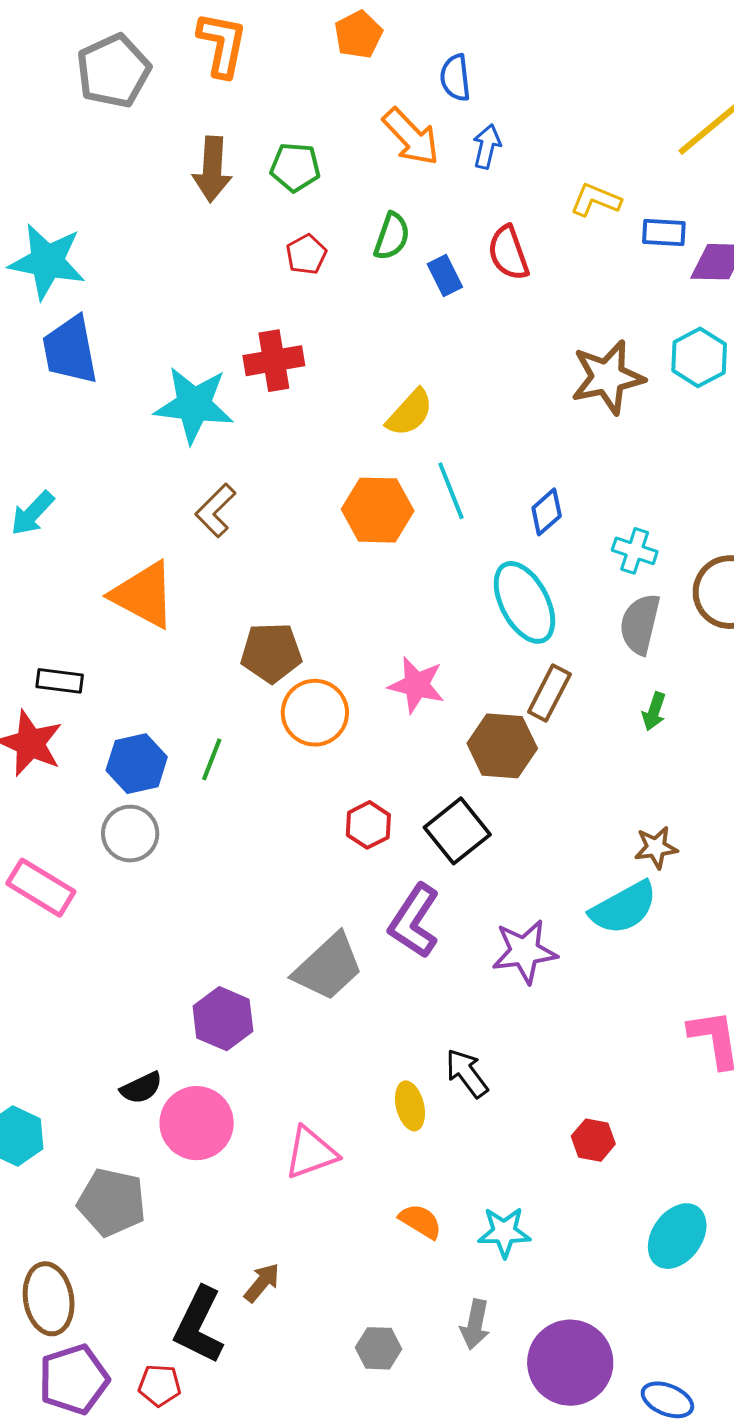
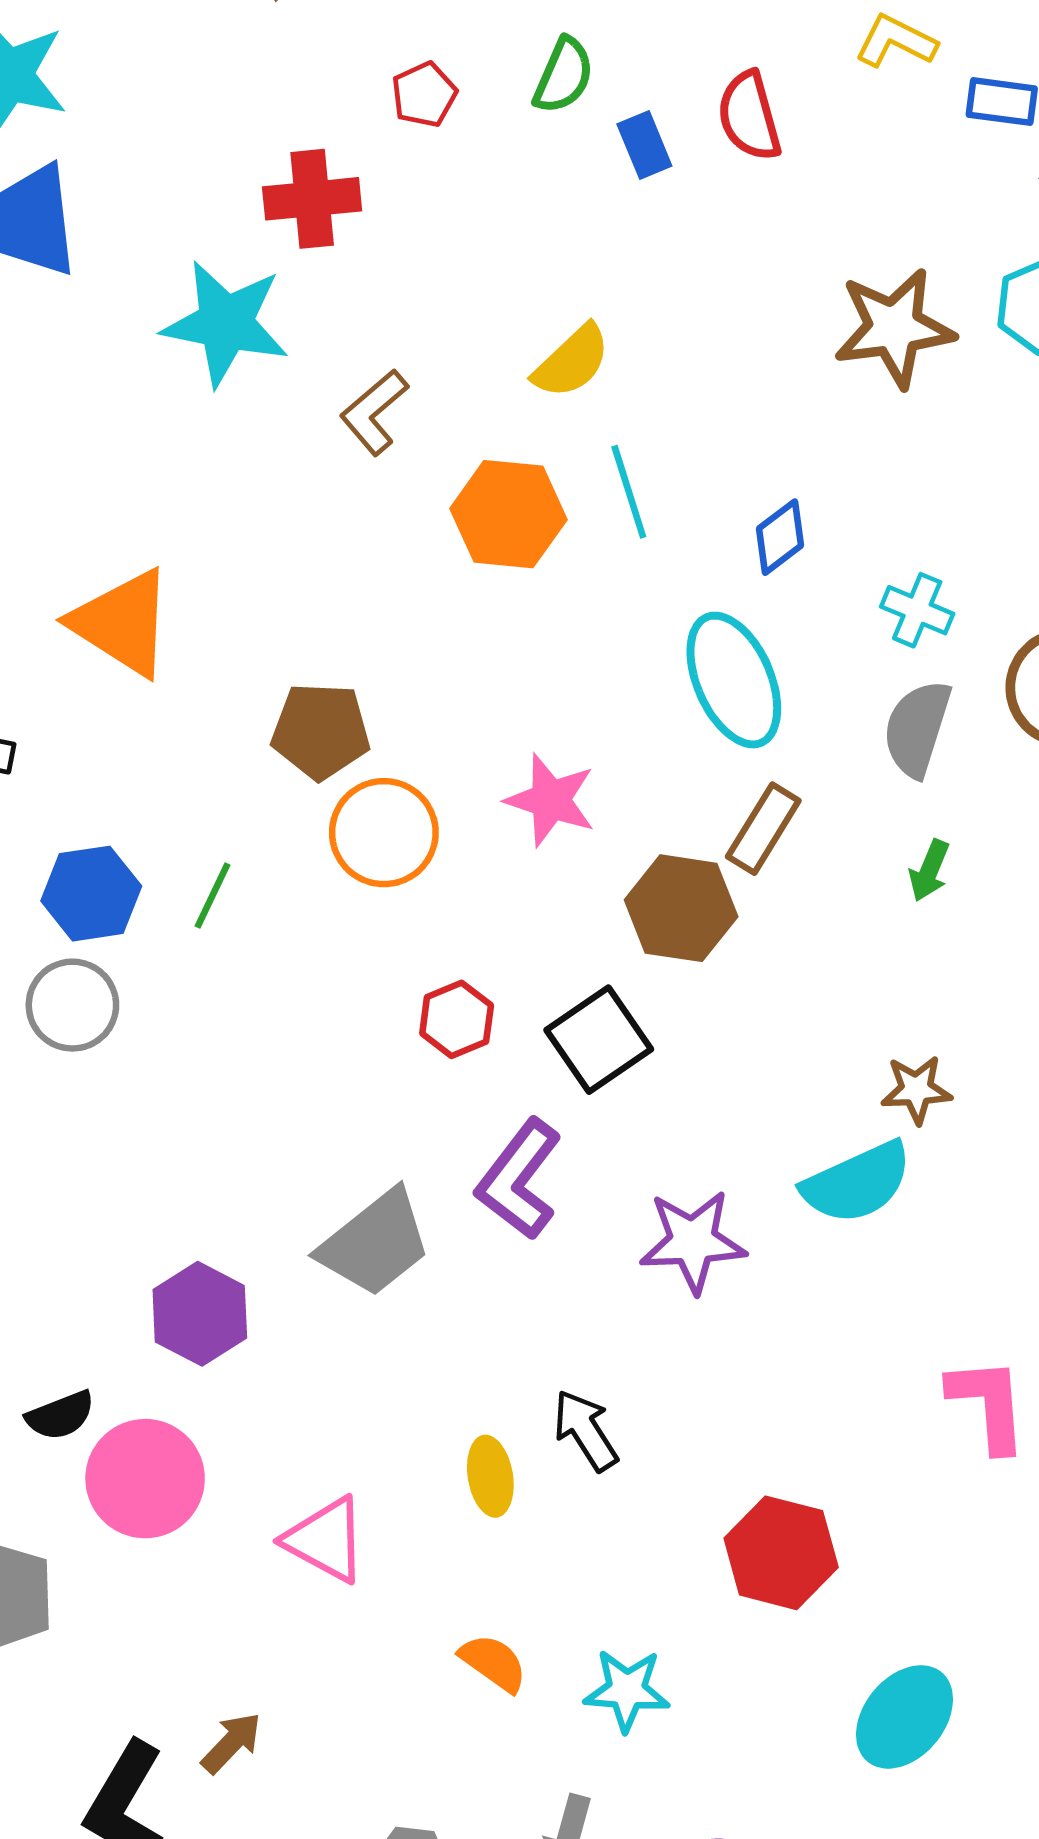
red cross: (274, 361) -> (312, 199), moved
brown L-shape: (215, 510) -> (374, 412), moved
red hexagon: (593, 1140) -> (781, 1553), size x1.6
pink triangle: (311, 1153) -> (325, 1540), turned 44

